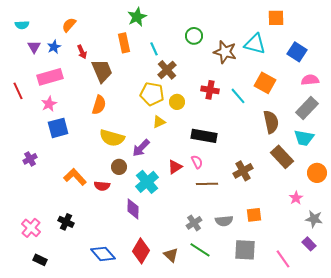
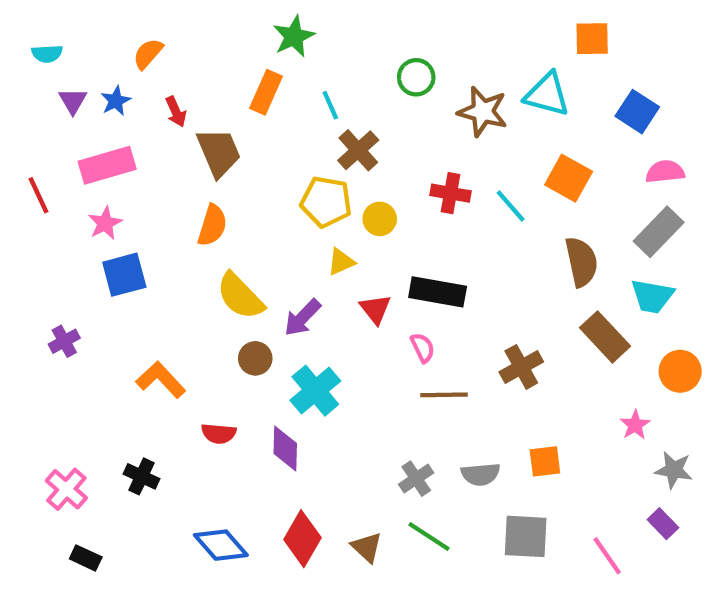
orange rectangle: (124, 43) -> (266, 92), turned 36
yellow semicircle: (112, 138) -> (240, 296), turned 30
red triangle: (175, 167) -> (375, 309), moved, turned -35
red semicircle: (102, 186) -> (219, 433), moved

